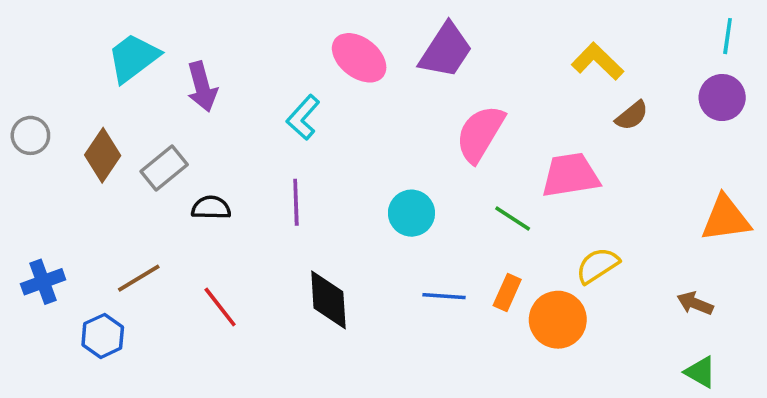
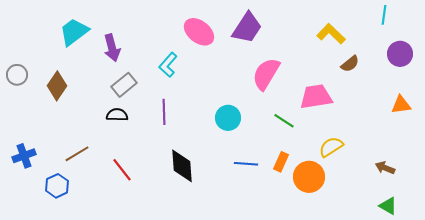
cyan line: (728, 36) -> (384, 15), moved
gray rectangle: (164, 168) -> (124, 85), moved
orange triangle: (726, 219) -> (401, 105), moved, size x0.7

